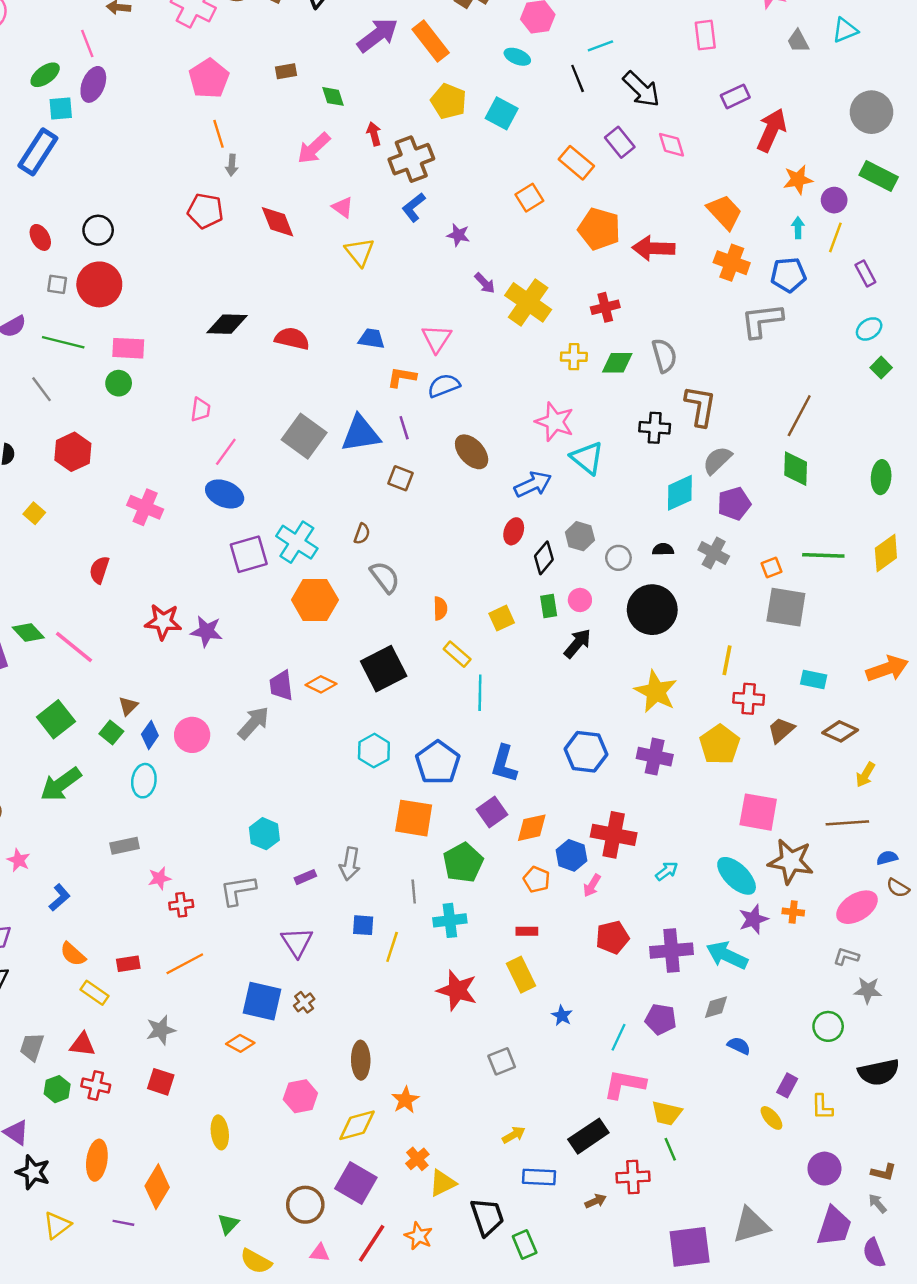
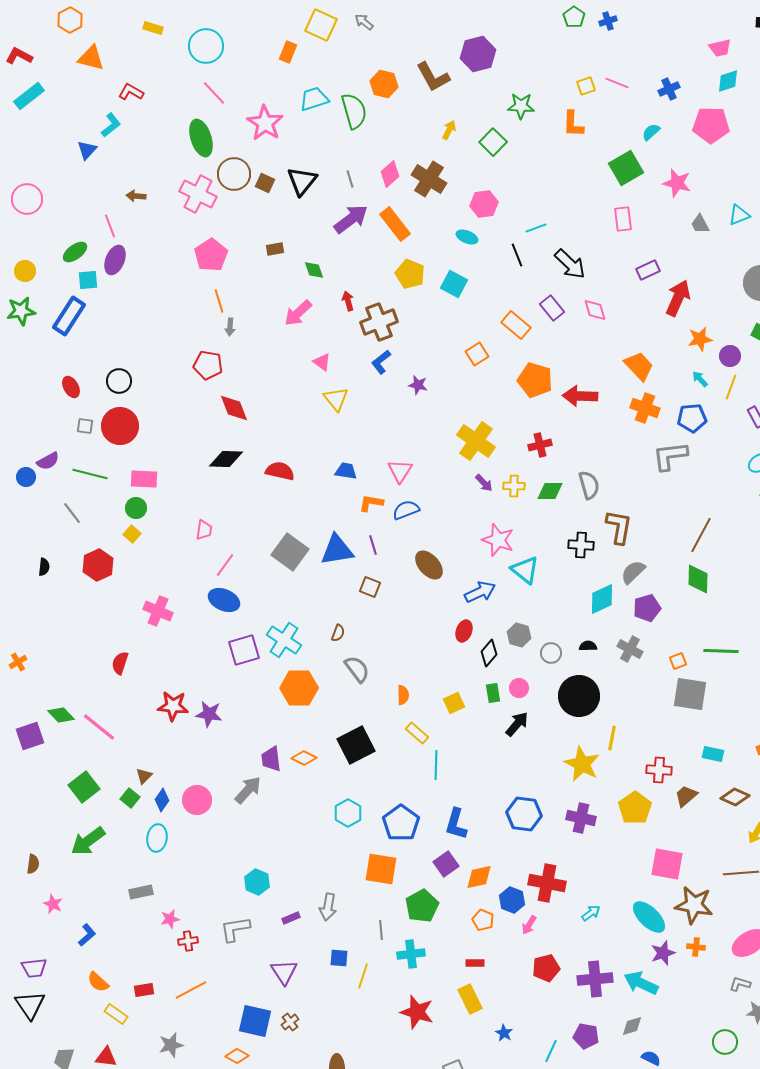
red diamond: (278, 222) -> (234, 408), moved
cyan arrow: (798, 228) -> (700, 379), turned -42
purple arrow: (485, 283) -> (484, 483), moved
yellow square: (34, 513) -> (132, 534), moved
yellow line: (727, 660) -> (612, 738), moved

